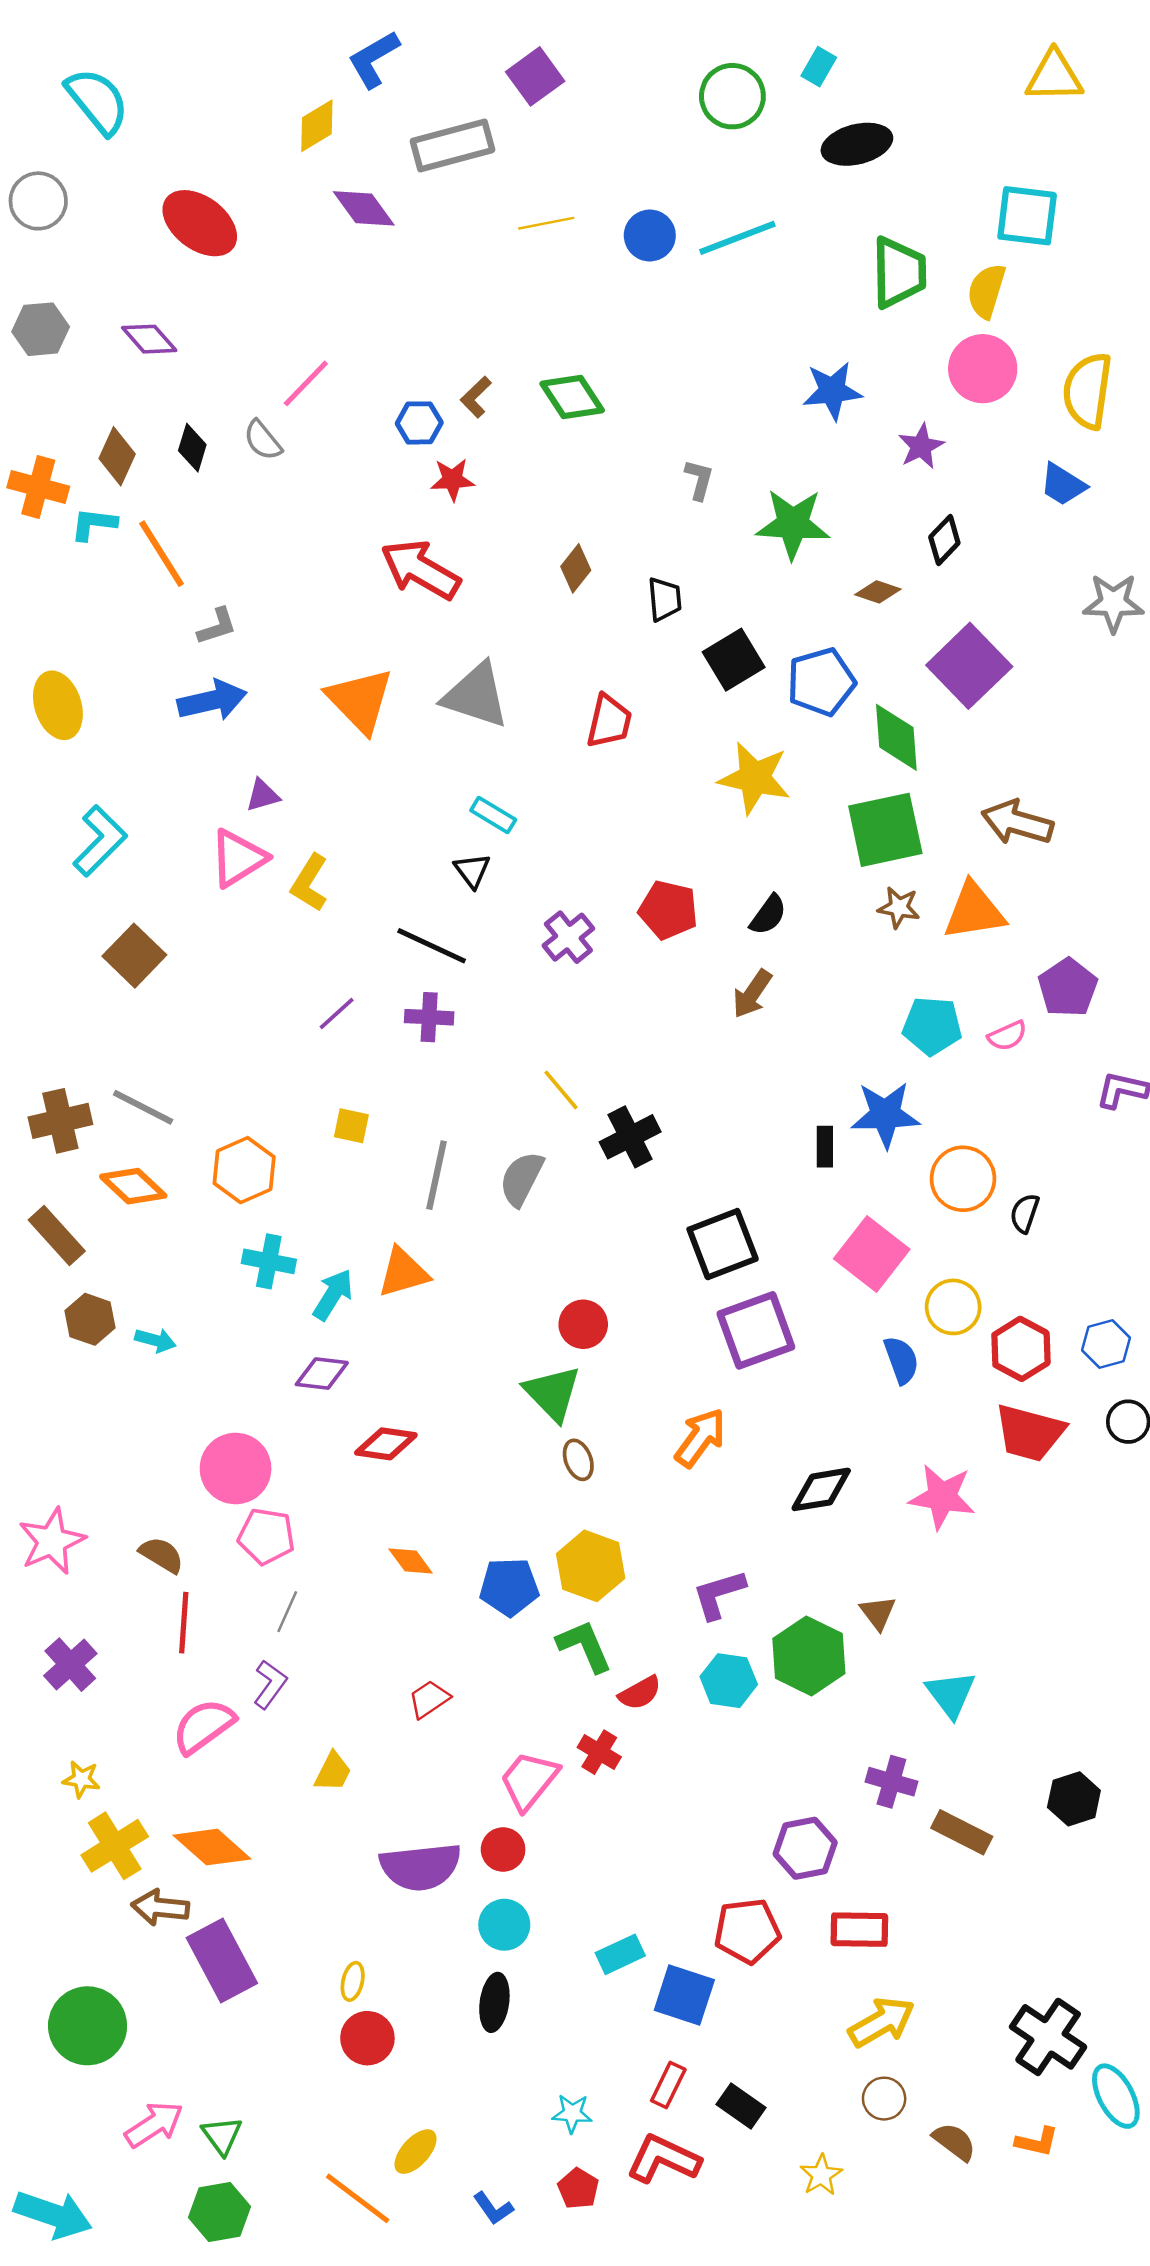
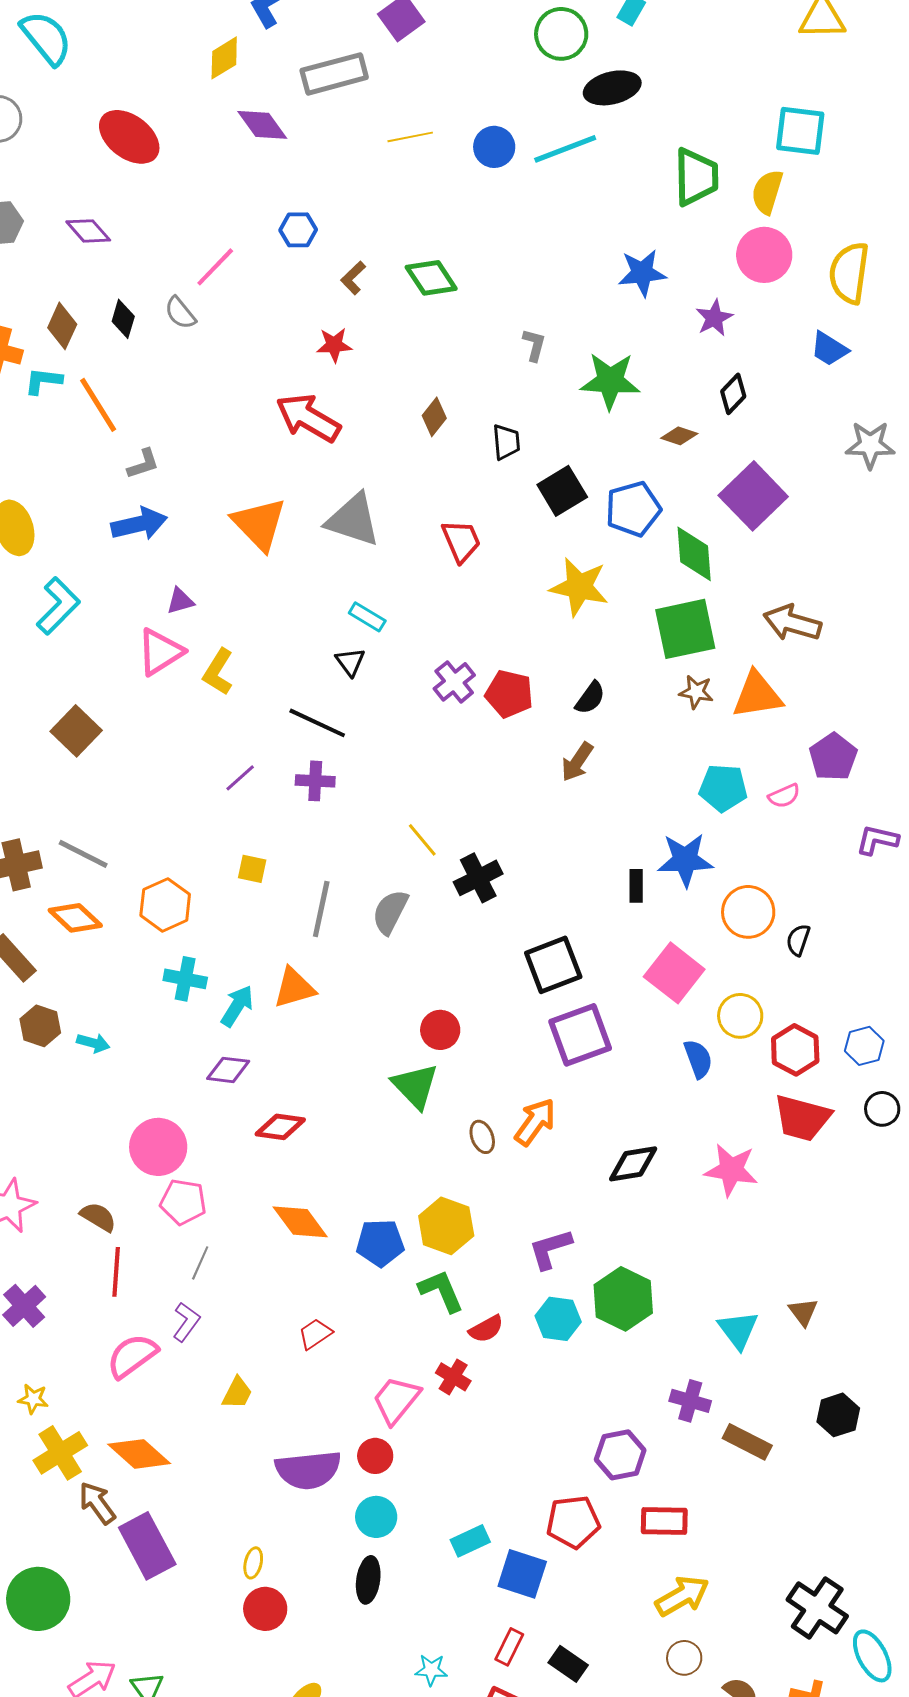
black ellipse: (857, 144) -> (612, 88), moved
blue hexagon: (419, 423) -> (298, 230), moved
red trapezoid: (609, 721) -> (461, 541), turned -36
cyan L-shape: (100, 841) -> (58, 606), moved
purple cross: (568, 937) -> (454, 682), moved
brown ellipse: (578, 1460) -> (482, 1137), moved
orange diamond: (411, 1561) -> (300, 1222), size x1.5
brown triangle: (878, 1613) -> (803, 1312), moved
brown arrow: (160, 1907) -> (97, 1503), turned 48

